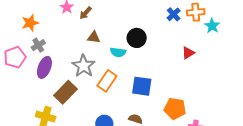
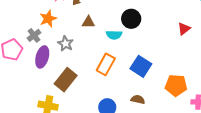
orange star: (30, 23) -> (48, 19), moved
gray star: (84, 66) -> (66, 44), moved, size x0.7
blue square: (142, 86) -> (141, 66), turned 30

